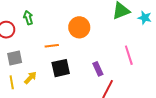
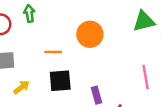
purple rectangle: (98, 69) -> (96, 95), moved

